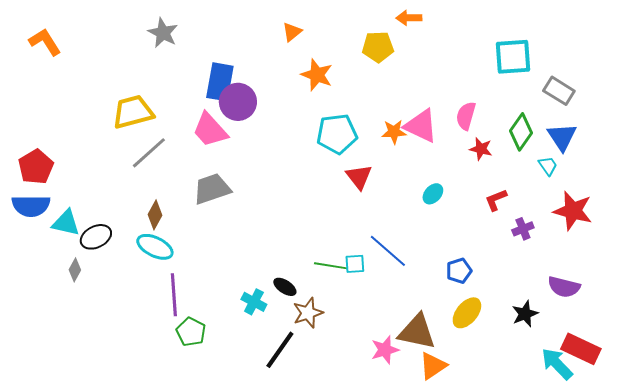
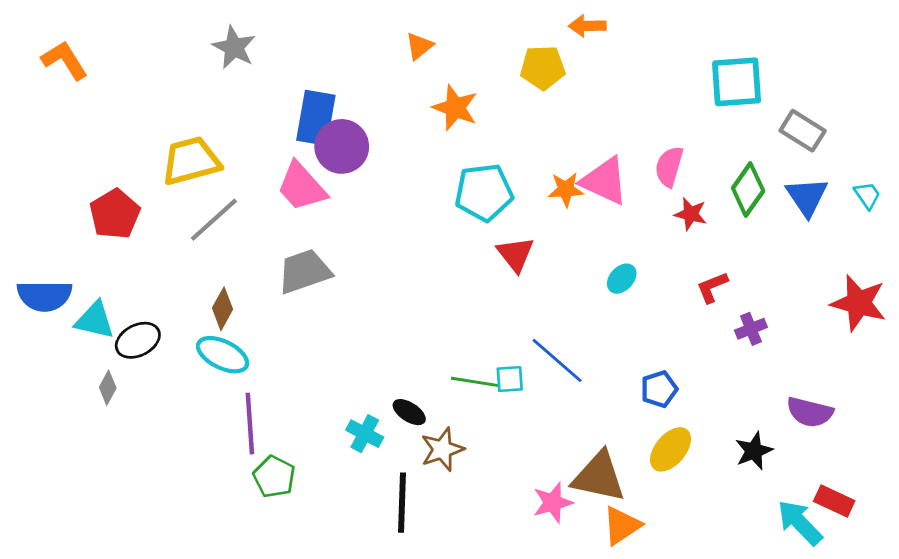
cyan trapezoid: (548, 166) -> (867, 195), moved
red pentagon: (36, 167) -> (115, 214), moved
red star: (573, 211) -> (859, 303), moved
red rectangle: (581, 349) -> (834, 501), size x0.7
black line: (280, 350) -> (402, 503), turned -33

